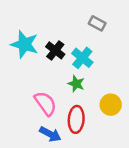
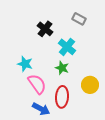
cyan star: (24, 44) -> (25, 64), moved, size x0.7
black cross: (55, 50) -> (45, 29), moved

